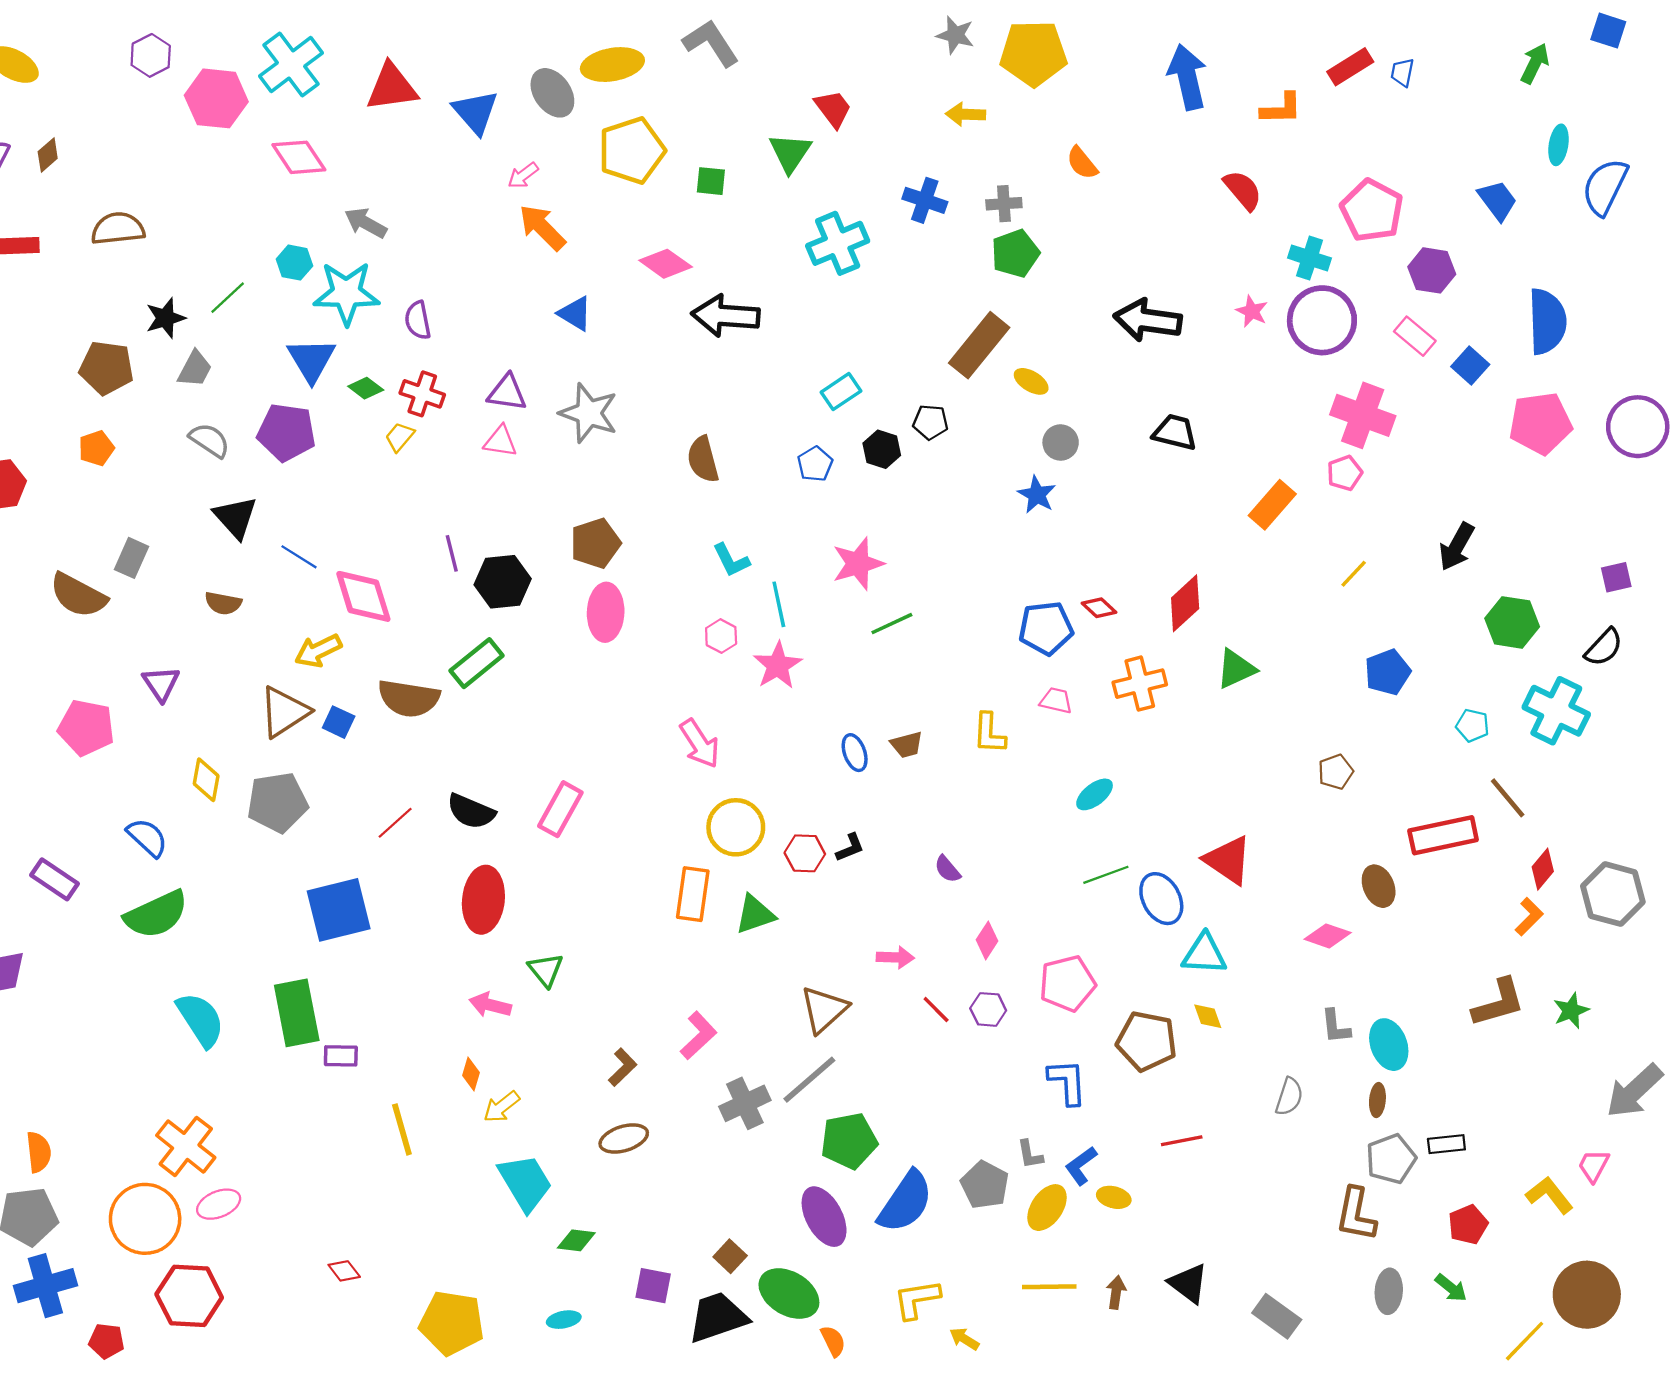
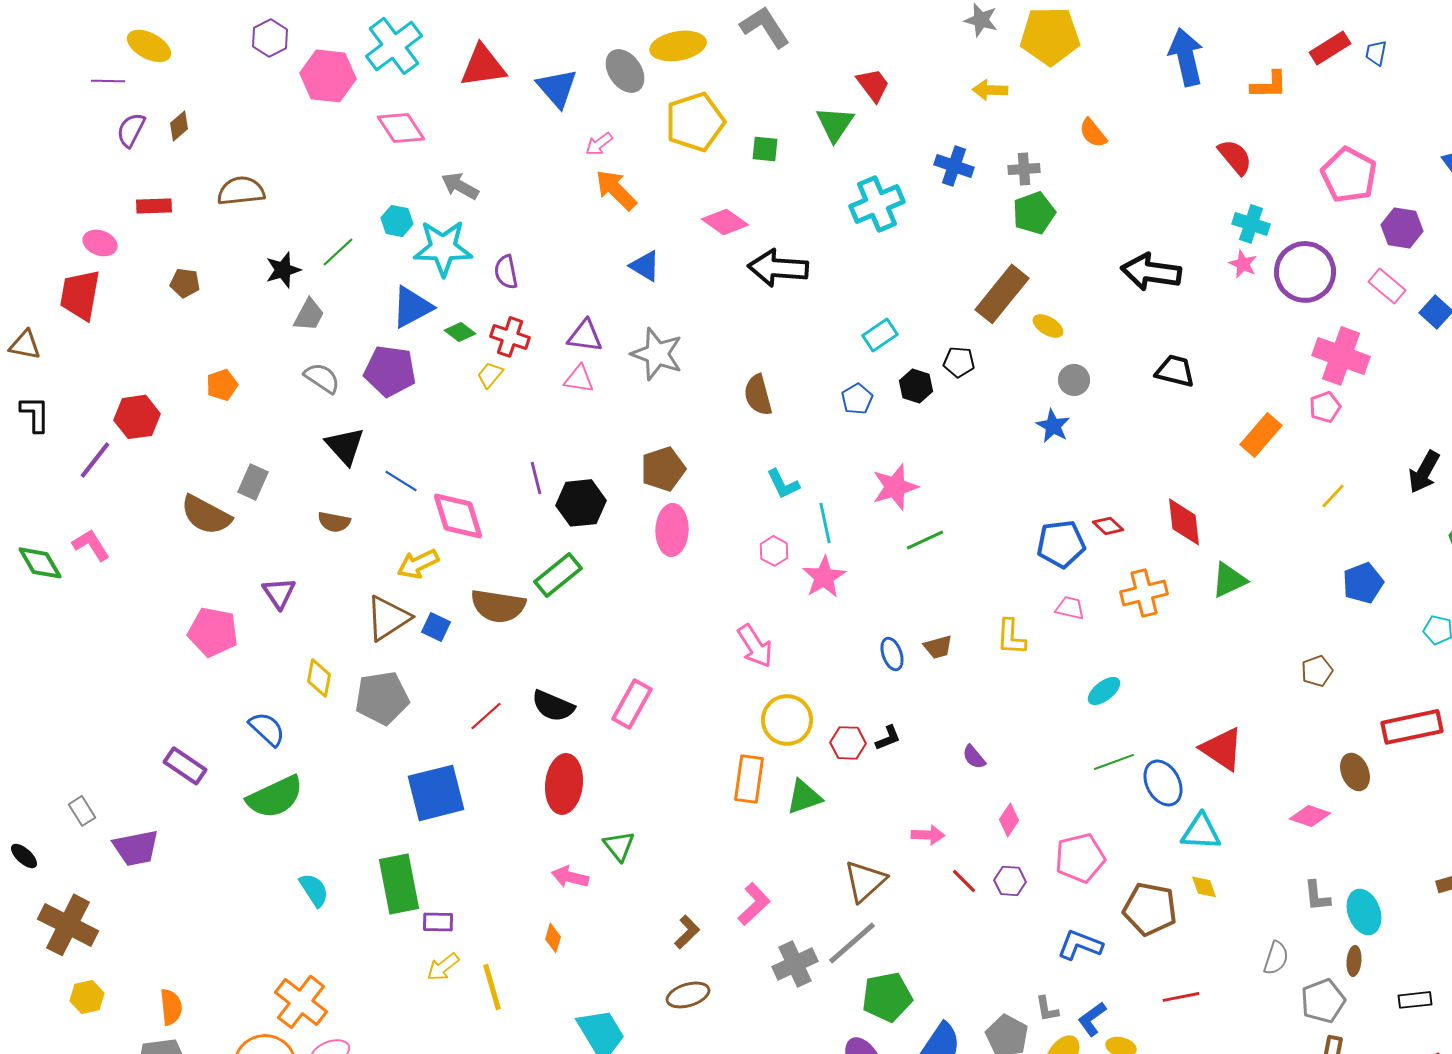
cyan cross: (1310, 258) -> (1251, 224), moved
blue triangle: (311, 360) -> (412, 307), turned 33
brown pentagon: (107, 368) -> (185, 283), moved, size x0.6
red diamond: (1185, 603) -> (1184, 522), turned -54
cyan semicircle: (200, 1020) -> (314, 890), size x0.7
blue L-shape: (1067, 1082) -> (1080, 945), turned -66
yellow arrow: (502, 1107) -> (443, 967), moved
gray pentagon: (1391, 1159) -> (1323, 1001), moved

